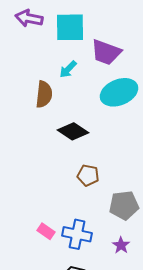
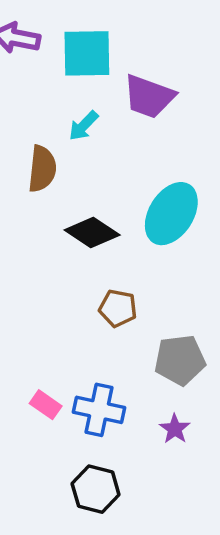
cyan ellipse: (119, 92) -> (171, 214), moved, turned -36

